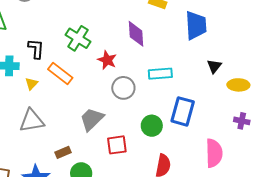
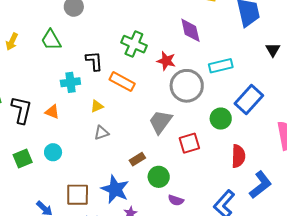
yellow triangle: (31, 84) -> (97, 106), moved, turned 32
gray circle: (123, 88) -> (187, 86), size x1.4
blue rectangle: (183, 111) -> (249, 99), turned 36
gray triangle: (32, 121) -> (101, 133), size x0.6

